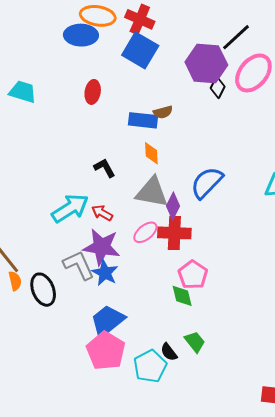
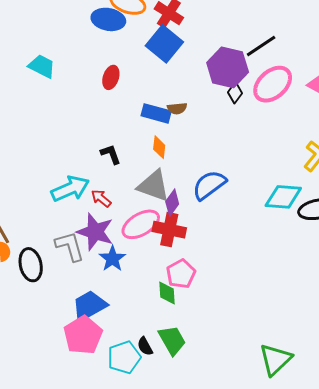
pink ellipse: (145, 232) -> (141, 224), size x1.5
blue star: (105, 273) -> (112, 259), moved
green trapezoid: (195, 342) -> (172, 340), size x1.4

